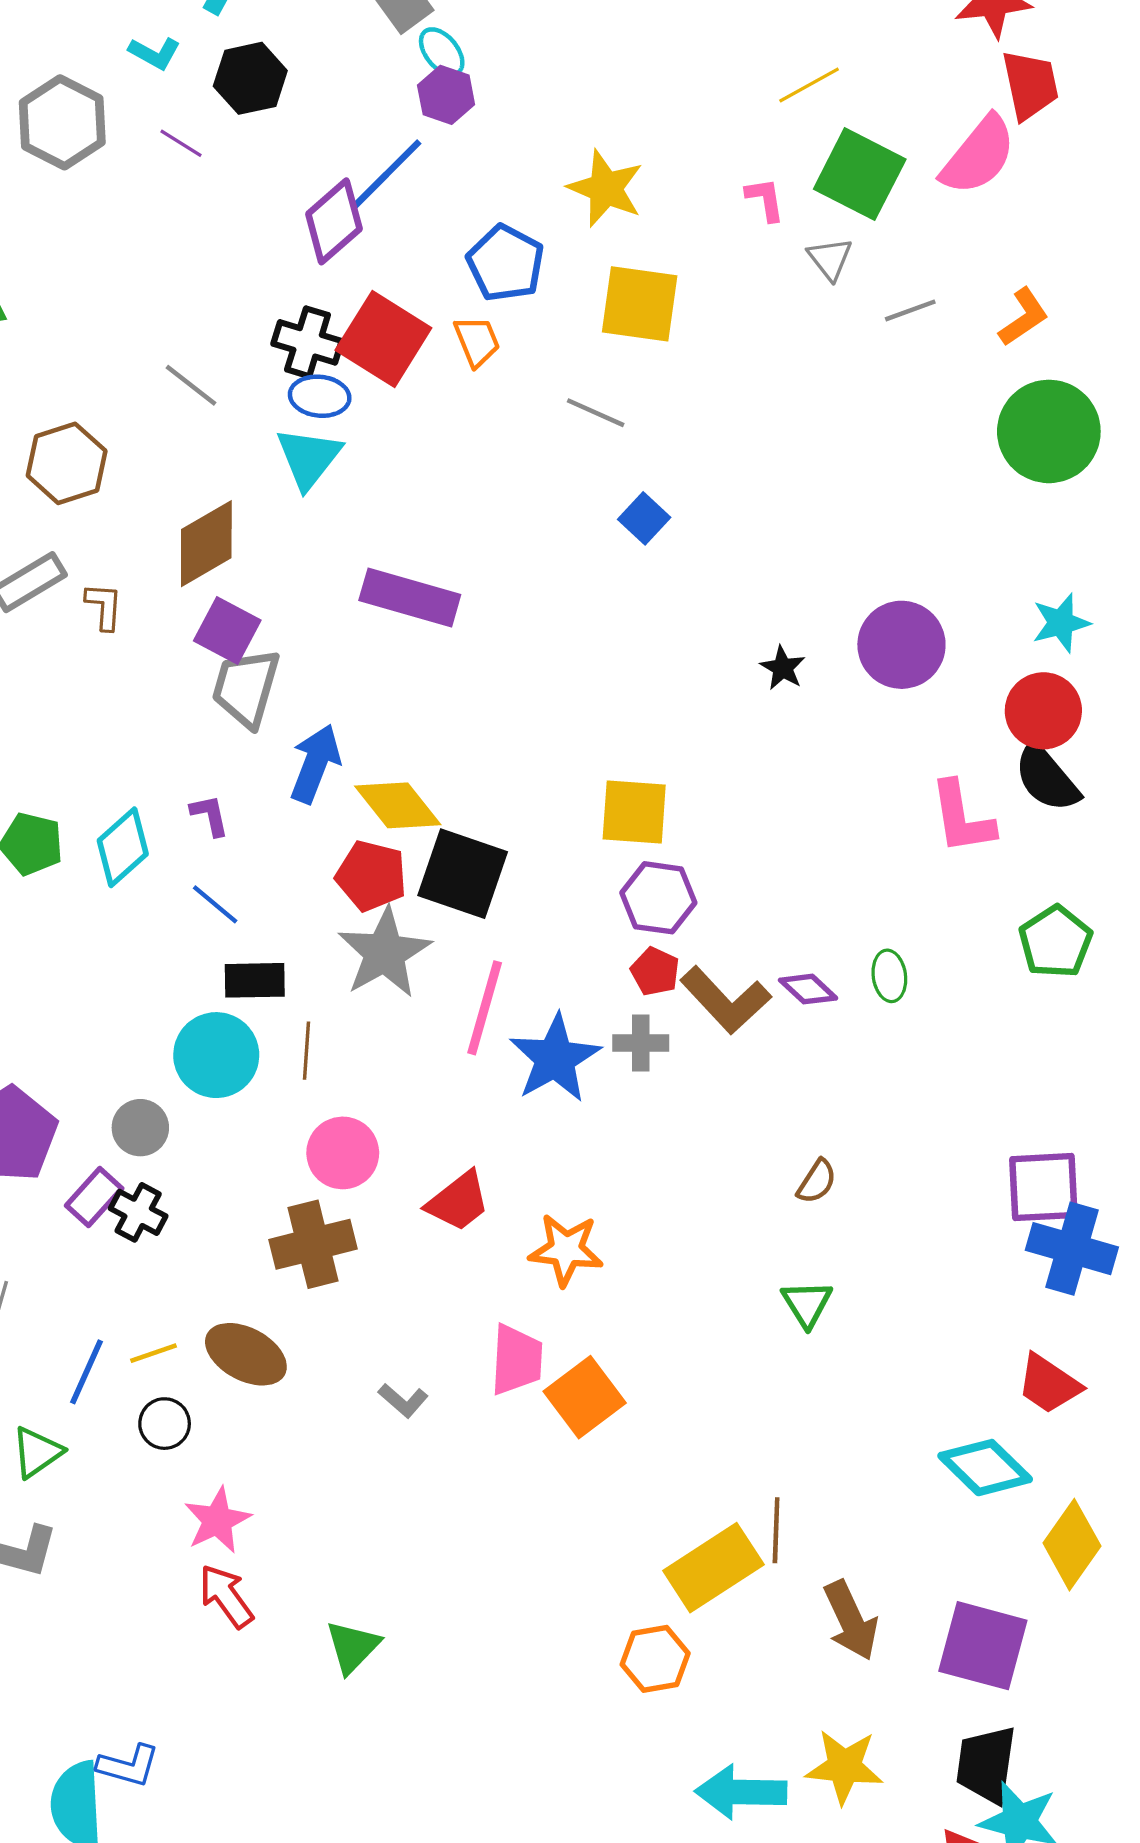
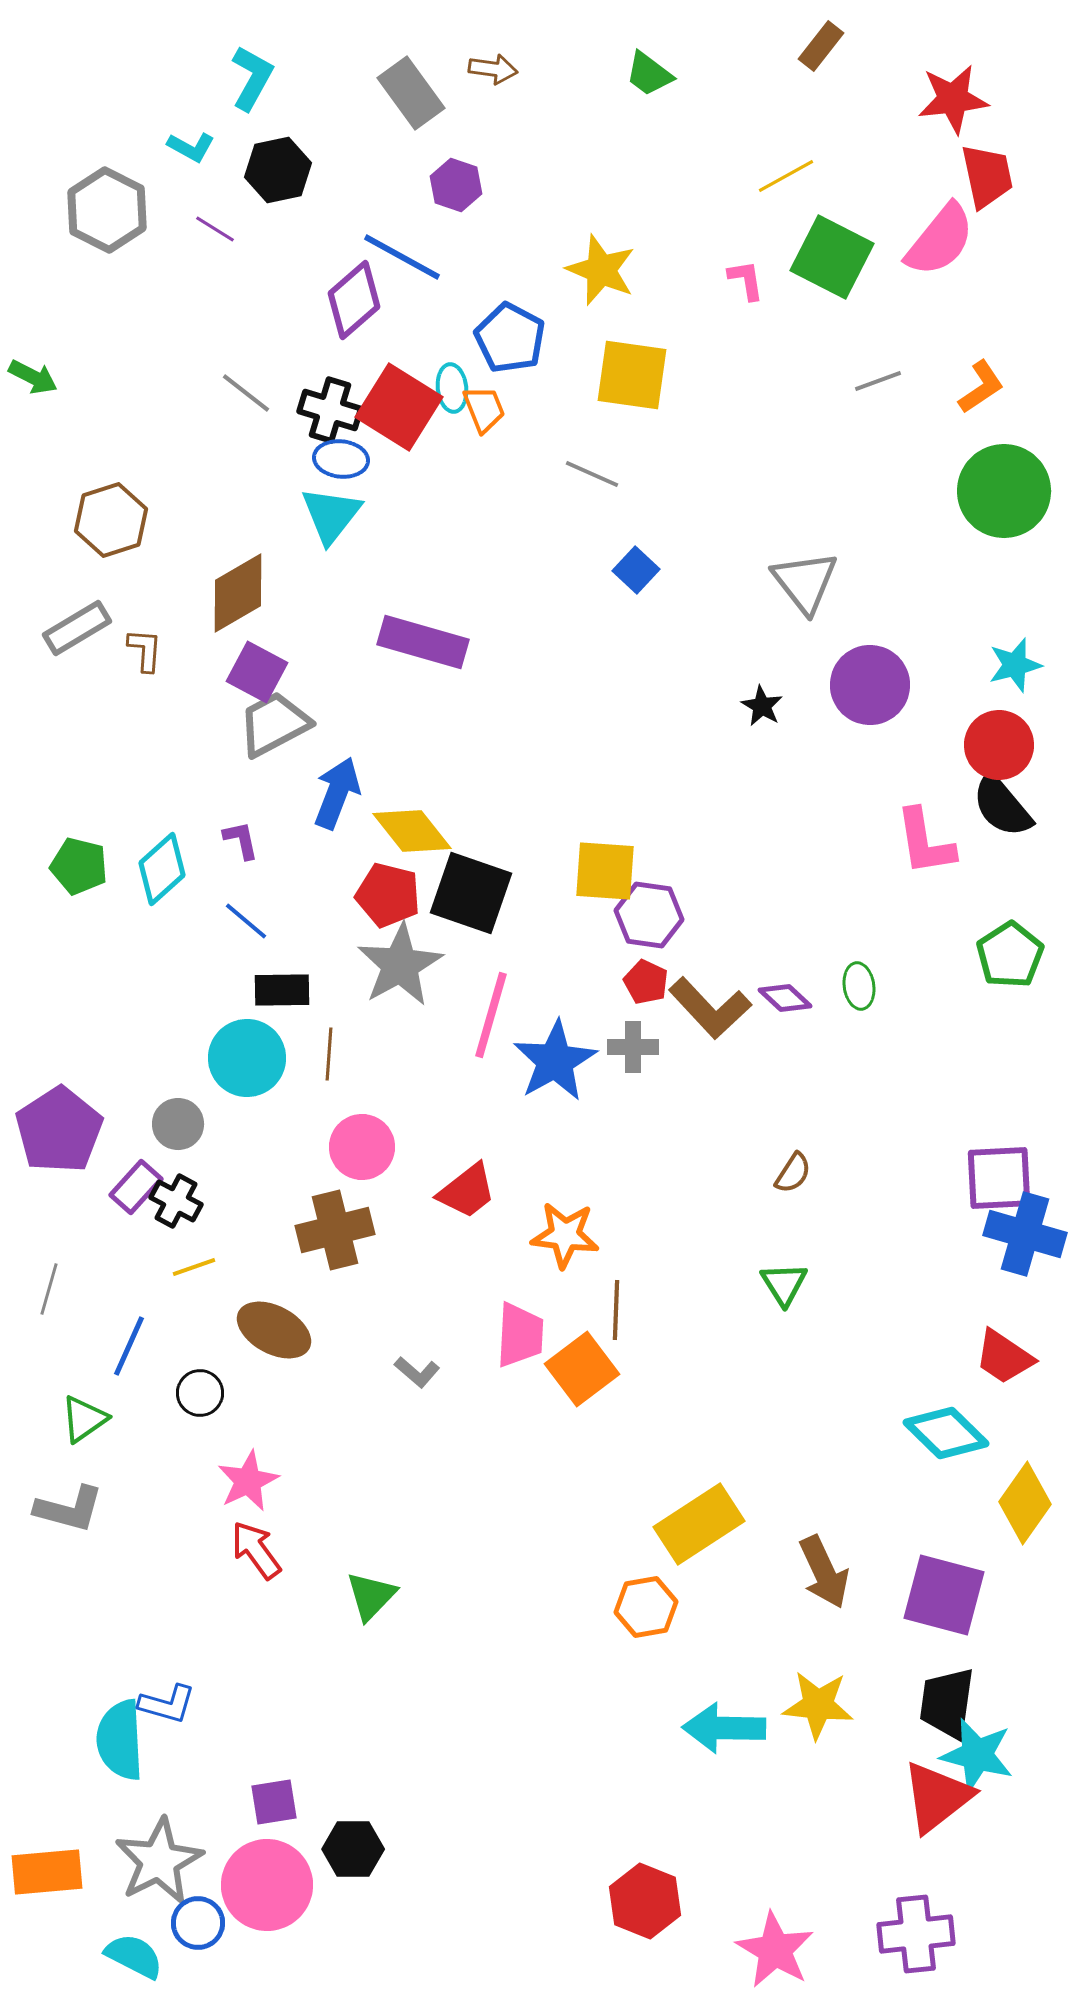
cyan ellipse: (442, 52) -> (452, 388), moved, turned 33
blue line: (387, 174) -> (402, 257), turned 74
gray triangle: (830, 259) -> (805, 582), moved, size x1.6
gray line: (191, 385) -> (246, 393), moved
gray trapezoid: (246, 688) -> (274, 724), turned 46
yellow square: (634, 812) -> (605, 871), moved
yellow line: (154, 1353) -> (194, 1267), moved
brown line: (776, 1530) -> (616, 1310), moved

